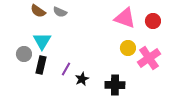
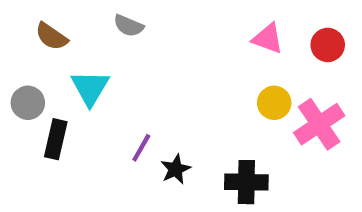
brown semicircle: (38, 11) -> (51, 36), moved
pink triangle: (125, 18) -> (268, 39), size x0.7
gray circle: (24, 54) -> (28, 103), moved
black rectangle: (41, 65) -> (56, 139), moved

